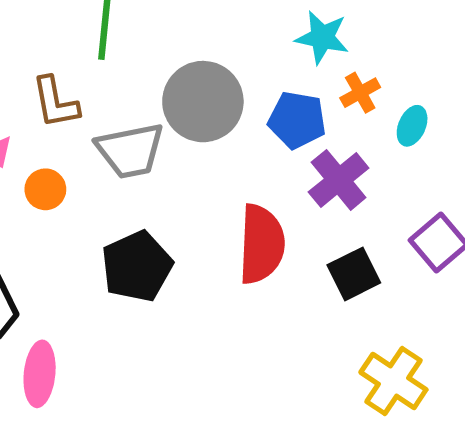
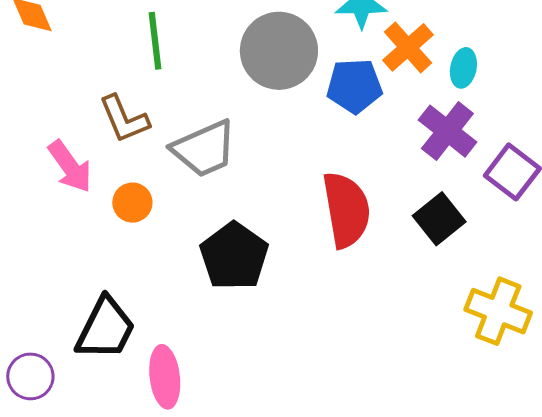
orange cross: (360, 93) -> (408, 47), size x1.4
gray circle: (203, 102) -> (279, 51), moved
purple cross: (339, 180) -> (447, 131), moved

